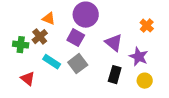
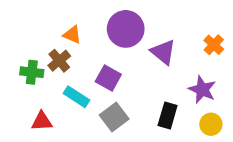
purple square: (76, 38) -> (108, 78), moved
purple triangle: (114, 43) -> (163, 52), moved
gray square: (78, 64) -> (114, 117), moved
red triangle: (28, 79) -> (42, 121), turned -42

